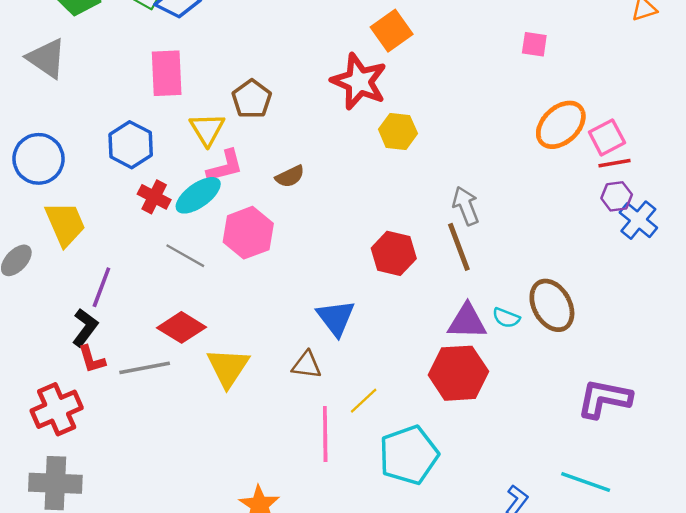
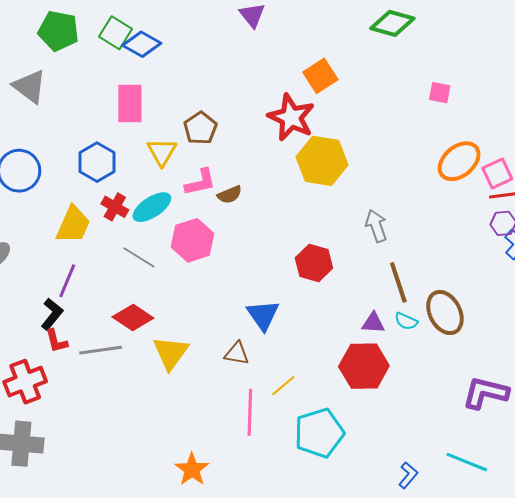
yellow hexagon: (398, 131) -> (322, 161), size x1.6
pink L-shape: (225, 166) -> (200, 182), moved
yellow trapezoid: (65, 224) -> (73, 225), moved, turned 45
brown line: (459, 247) -> (398, 282), moved
purple triangle: (467, 321) -> (373, 323), size x0.7

